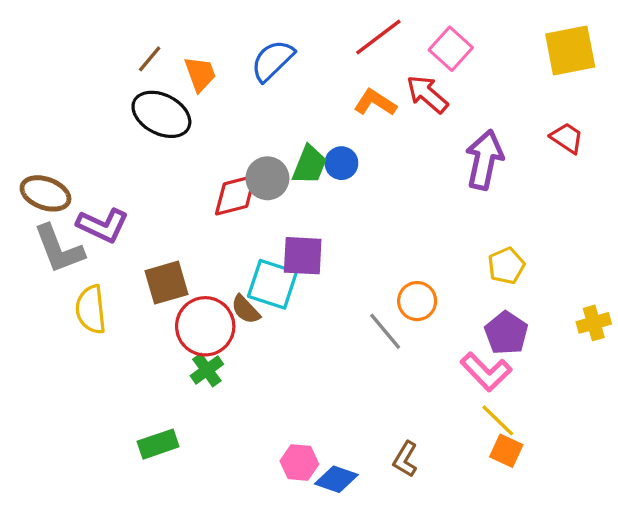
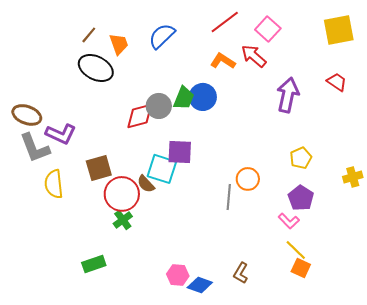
blue circle: (341, 163) -> (203, 97), size x1.4
yellow cross: (594, 323) -> (353, 177), moved
gray line: (385, 331) -> (229, 197), turned 45
pink L-shape: (486, 372) -> (289, 221), size x0.7

